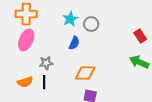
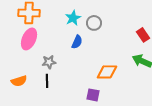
orange diamond: (85, 73) -> (107, 72), moved
orange semicircle: (25, 82) -> (19, 81), moved

